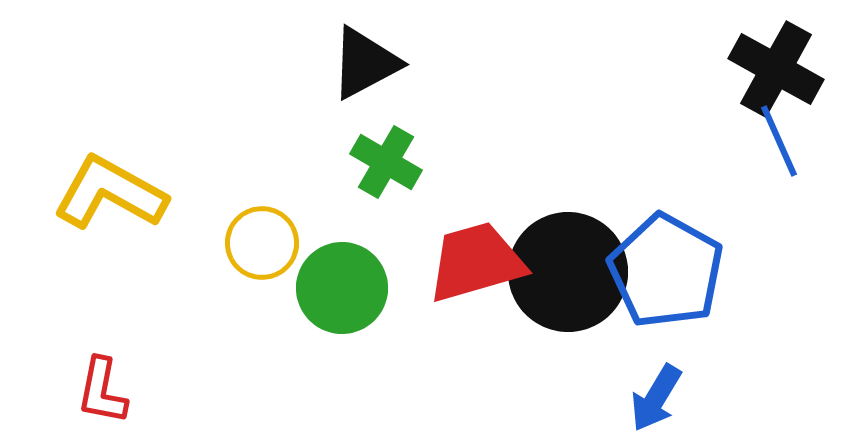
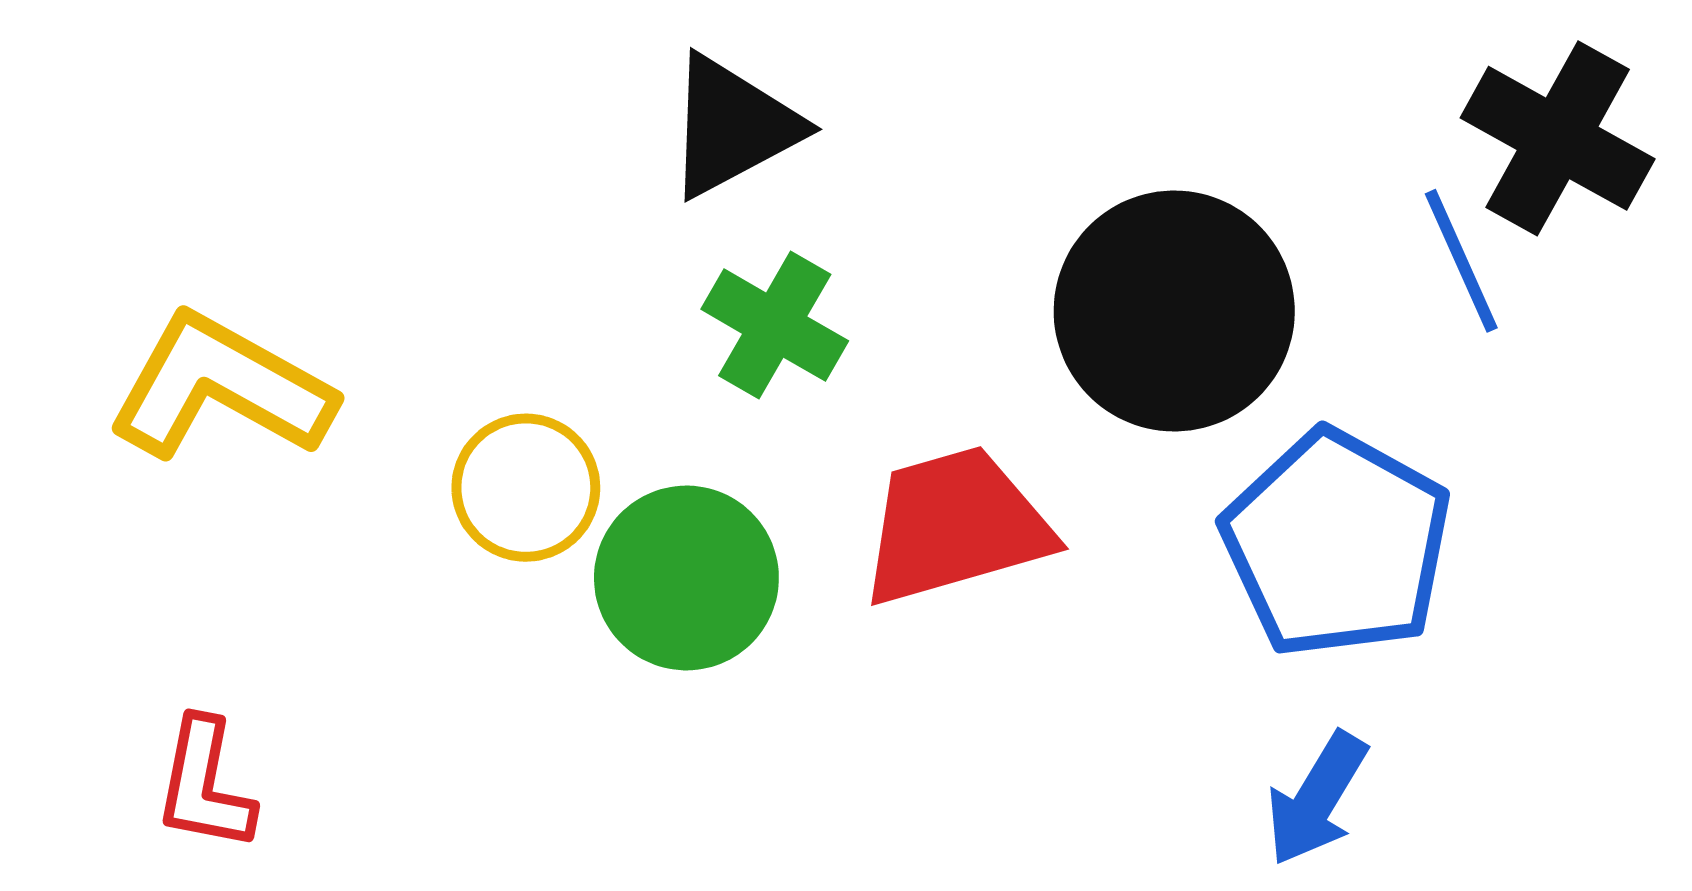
blue line: (779, 141) -> (1461, 261), moved
black circle: (568, 272) -> (1174, 311), moved

